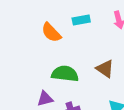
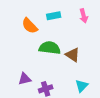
green semicircle: (65, 74) -> (50, 48), moved

